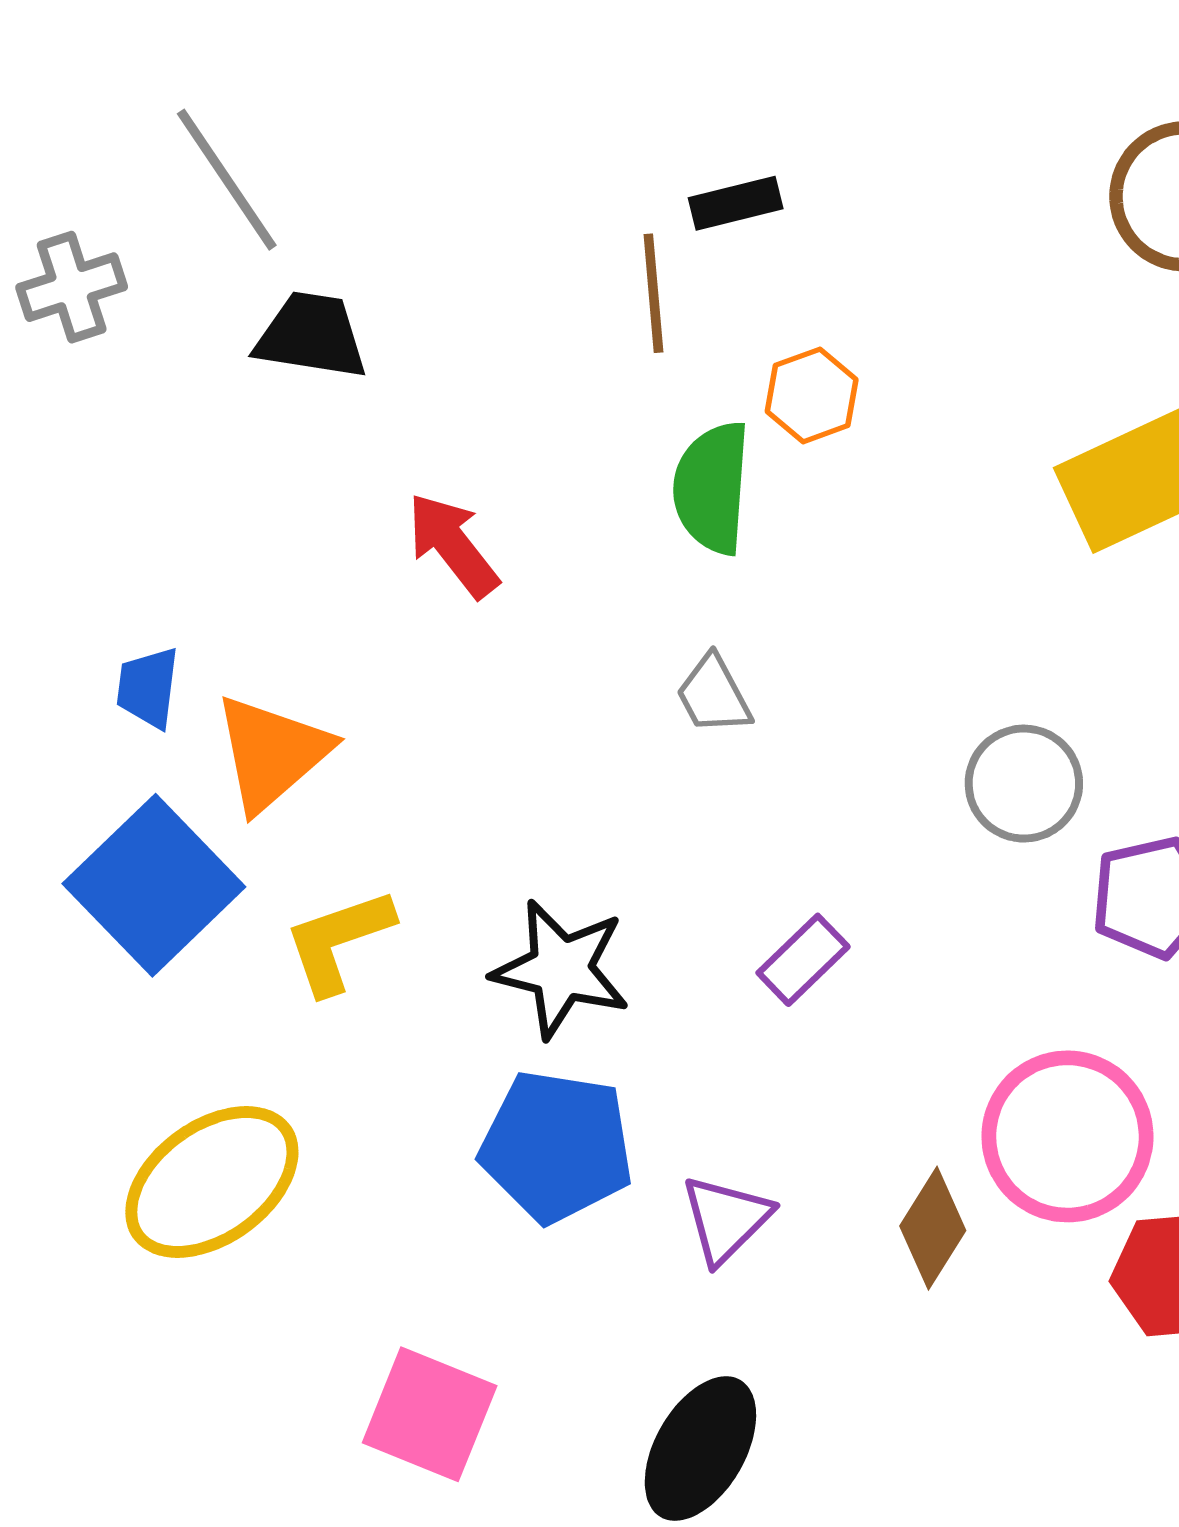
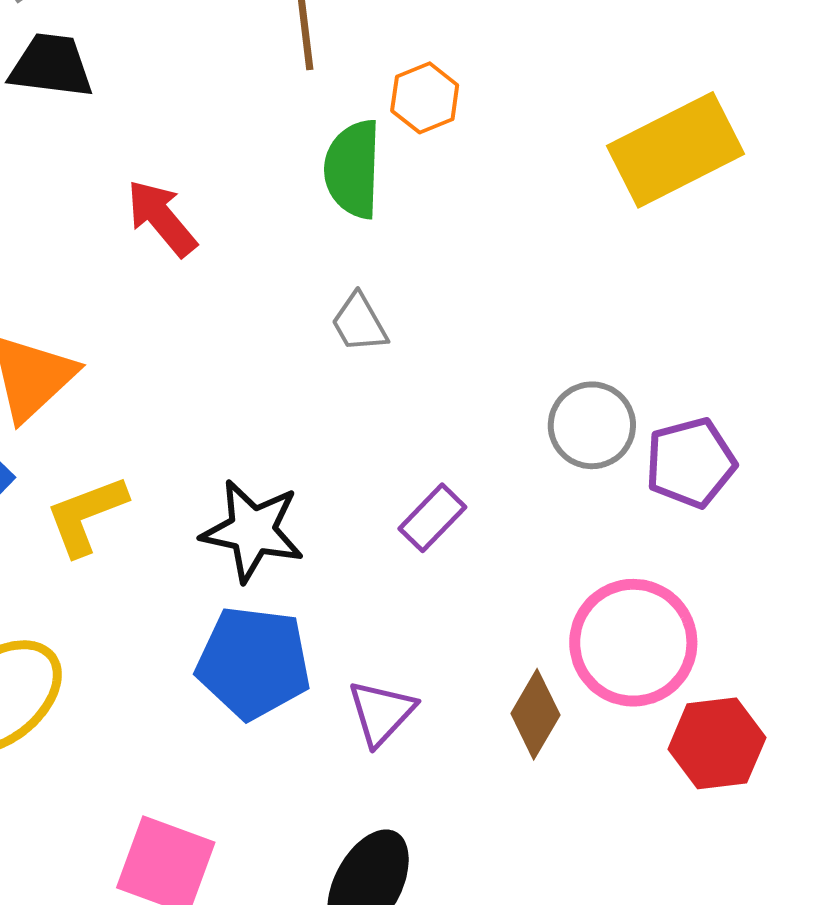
gray circle: (1024, 784) -> (592, 425), moved

